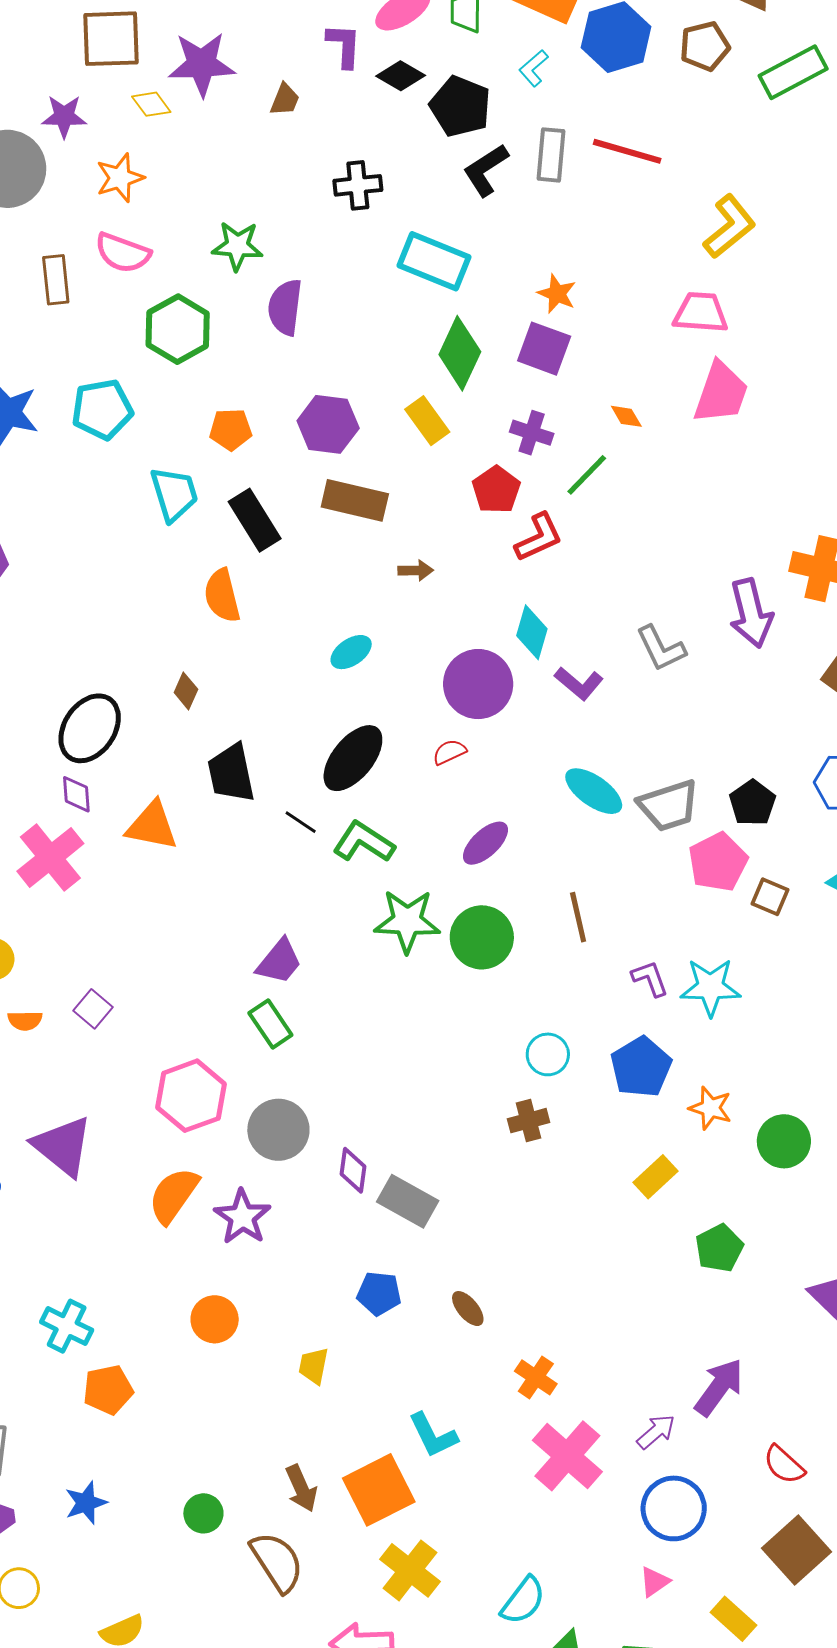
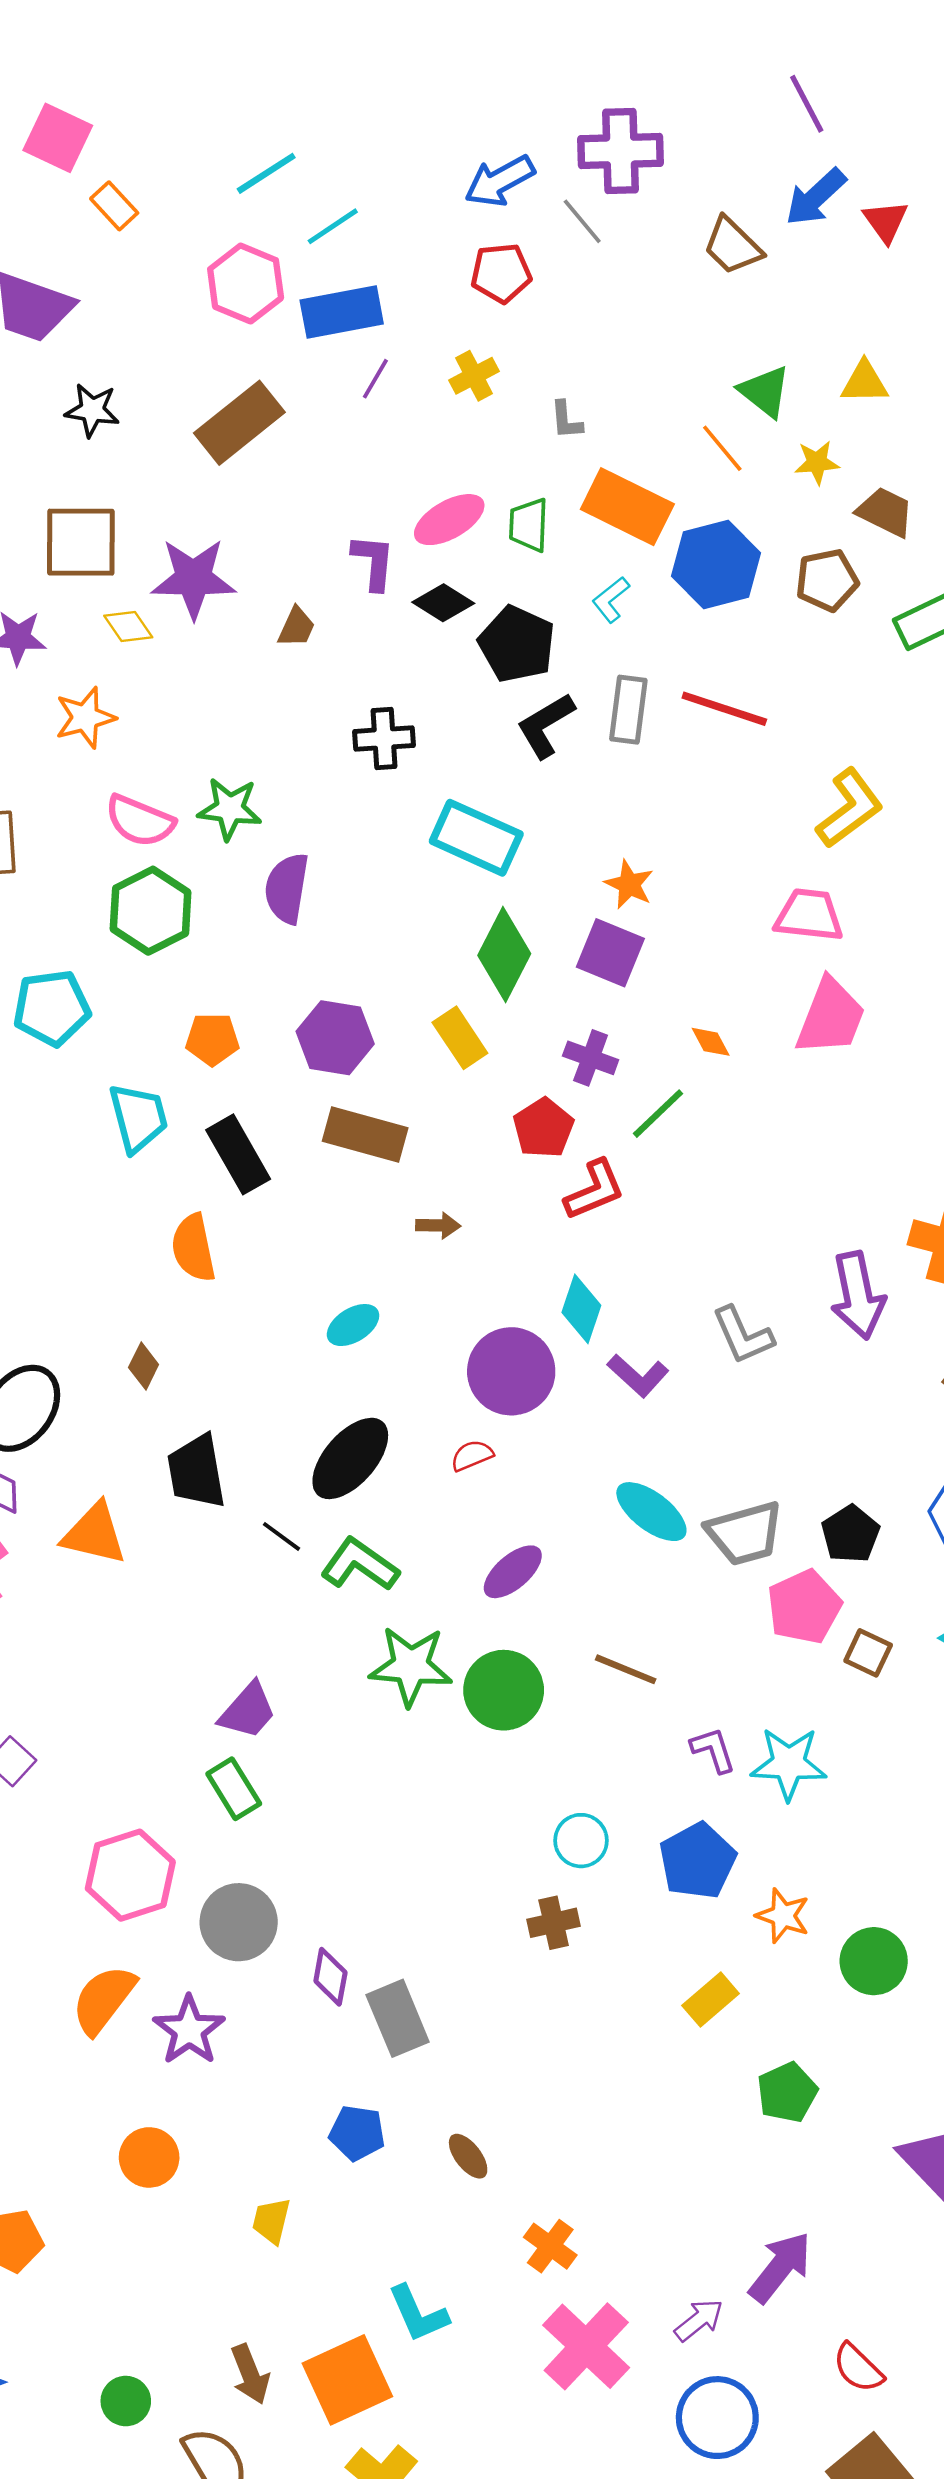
pink semicircle: (123, 253) -> (140, 821), moved
brown line: (578, 917) -> (626, 1669), turned -57
gray rectangle: (408, 1201) -> (398, 2018), turned 36

